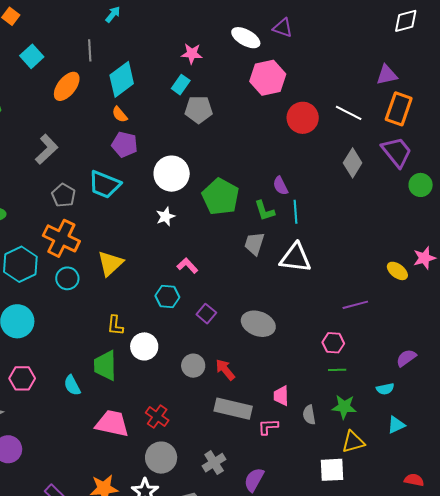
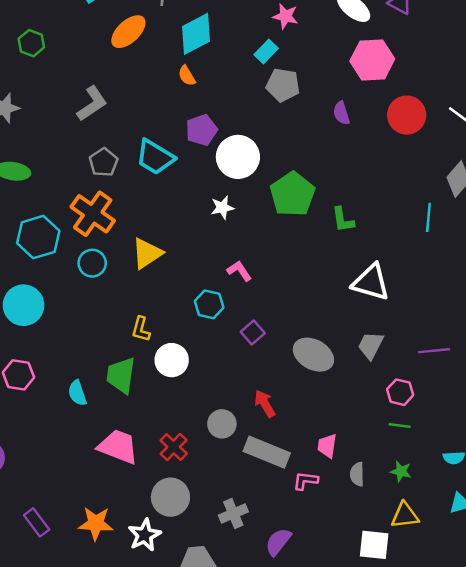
purple pentagon: (125, 144) -> (201, 130), moved, turned 30
purple semicircle: (281, 186) -> (341, 113), moved
cyan line: (295, 212) -> (428, 217), moved
gray trapezoid: (254, 244) -> (371, 345), moved
gray circle: (193, 366) -> (222, 424), moved
green star: (344, 407) -> (401, 471), size x0.7

